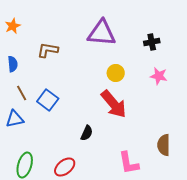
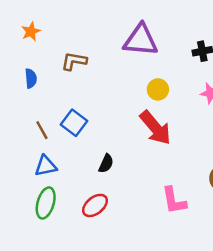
brown line: (22, 93) -> (42, 130), moved
blue triangle: (15, 119) -> (46, 166), moved
black semicircle: (87, 133) -> (106, 164), moved

